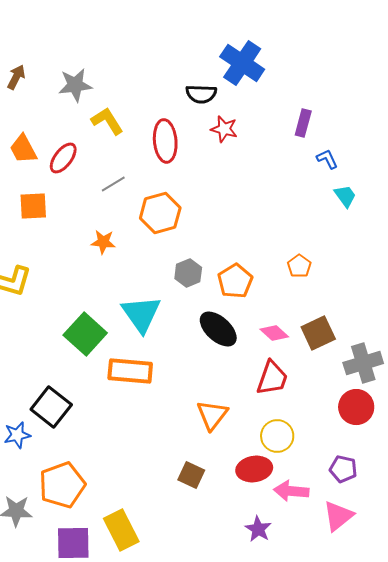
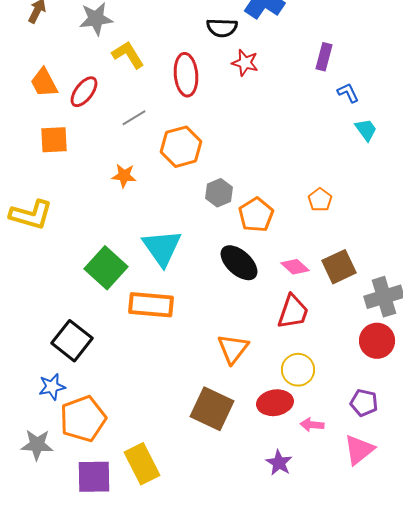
gray hexagon: (188, 273) -> (219, 193), moved
blue star: (17, 435) -> (52, 387), moved
brown square: (191, 475) -> (212, 409), size x1.6
pink arrow: (291, 491) -> (312, 425), size x0.7

